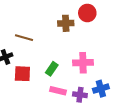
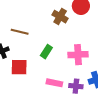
brown cross: (66, 23) -> (60, 17), turned 35
green rectangle: (52, 69) -> (46, 52), moved

